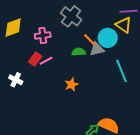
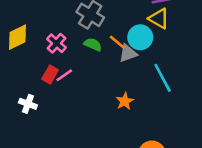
pink cross: (43, 35) -> (57, 43), turned -35
green semicircle: (79, 52) -> (93, 44), moved, turned 32
orange star: (71, 85) -> (125, 101), moved

